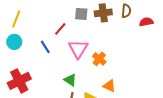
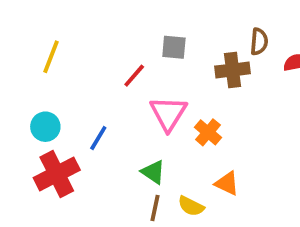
brown cross: (103, 13) -> (233, 70), moved
cyan circle: (14, 42) -> (45, 127), moved
blue line: (45, 47) -> (98, 138), moved, turned 64

